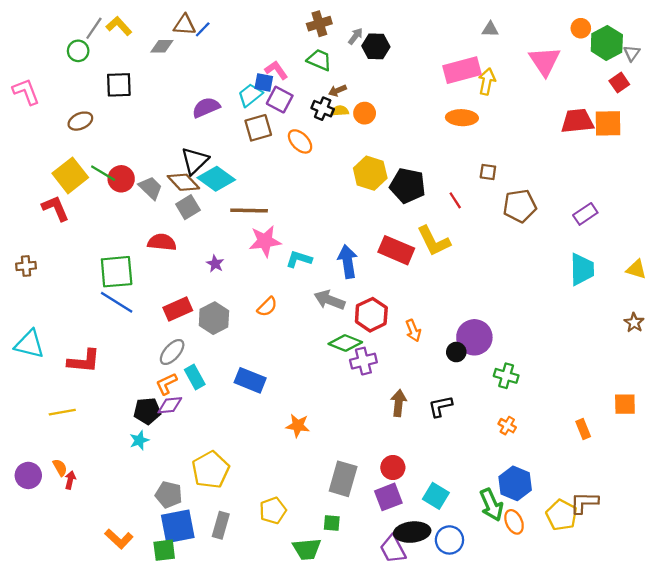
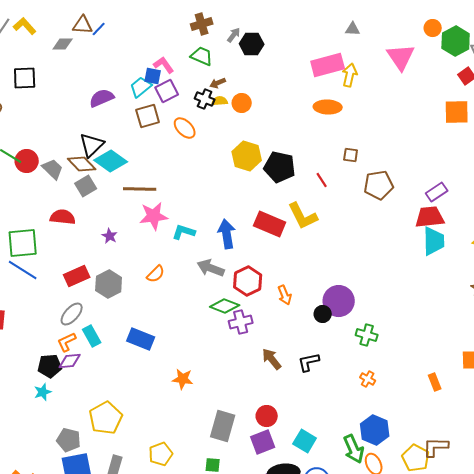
purple square: (280, 100) -> (167, 91), turned 35
red trapezoid: (577, 121) -> (430, 217), moved
brown arrow: (399, 403) -> (272, 359), turned -45

